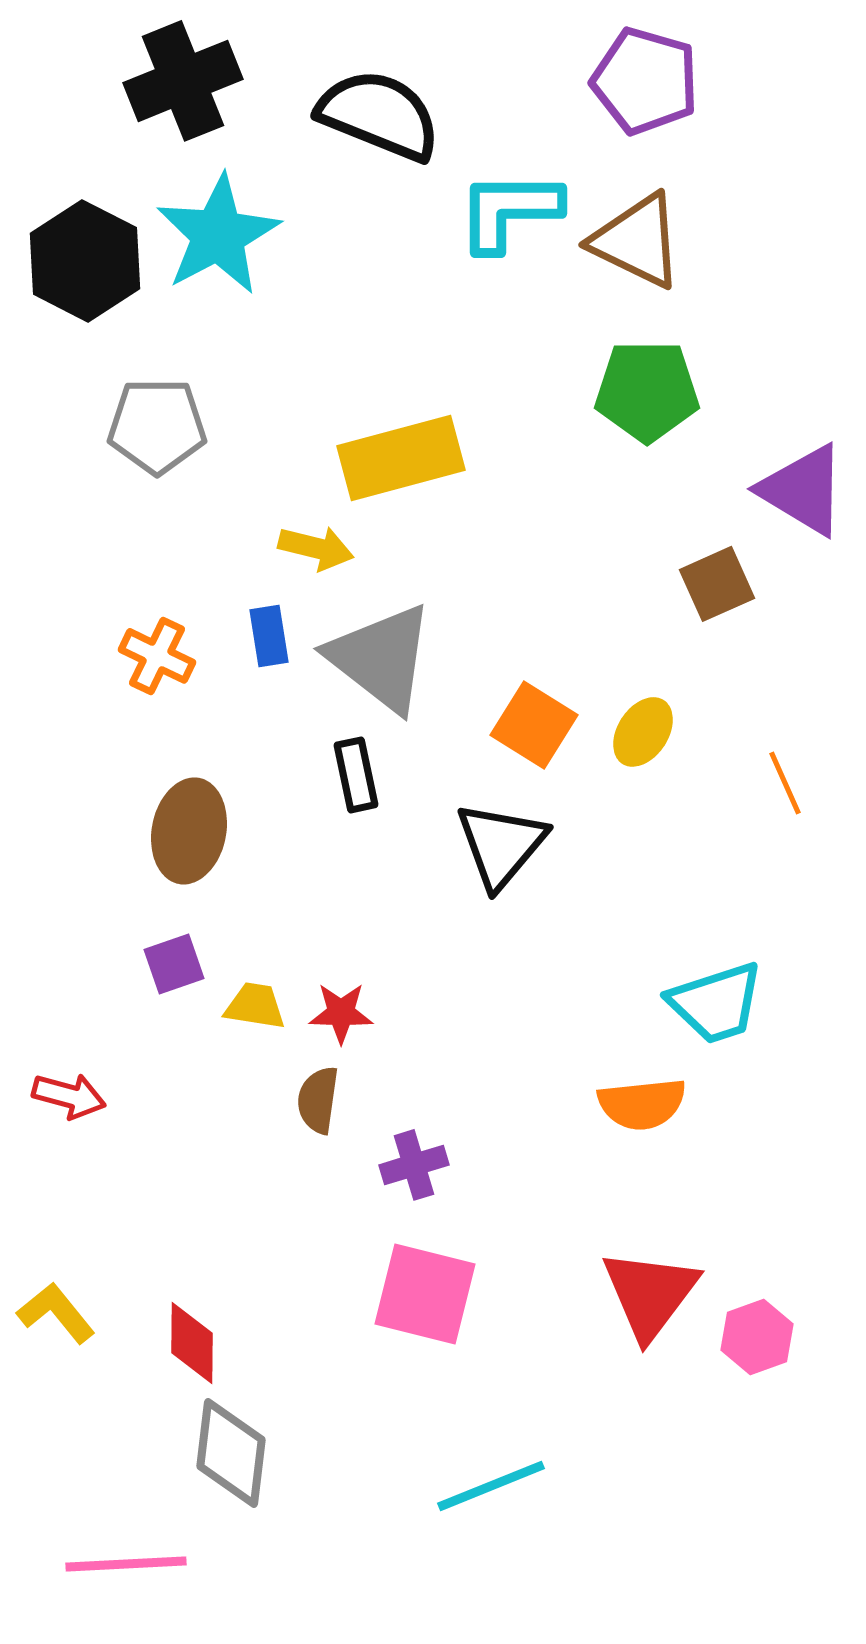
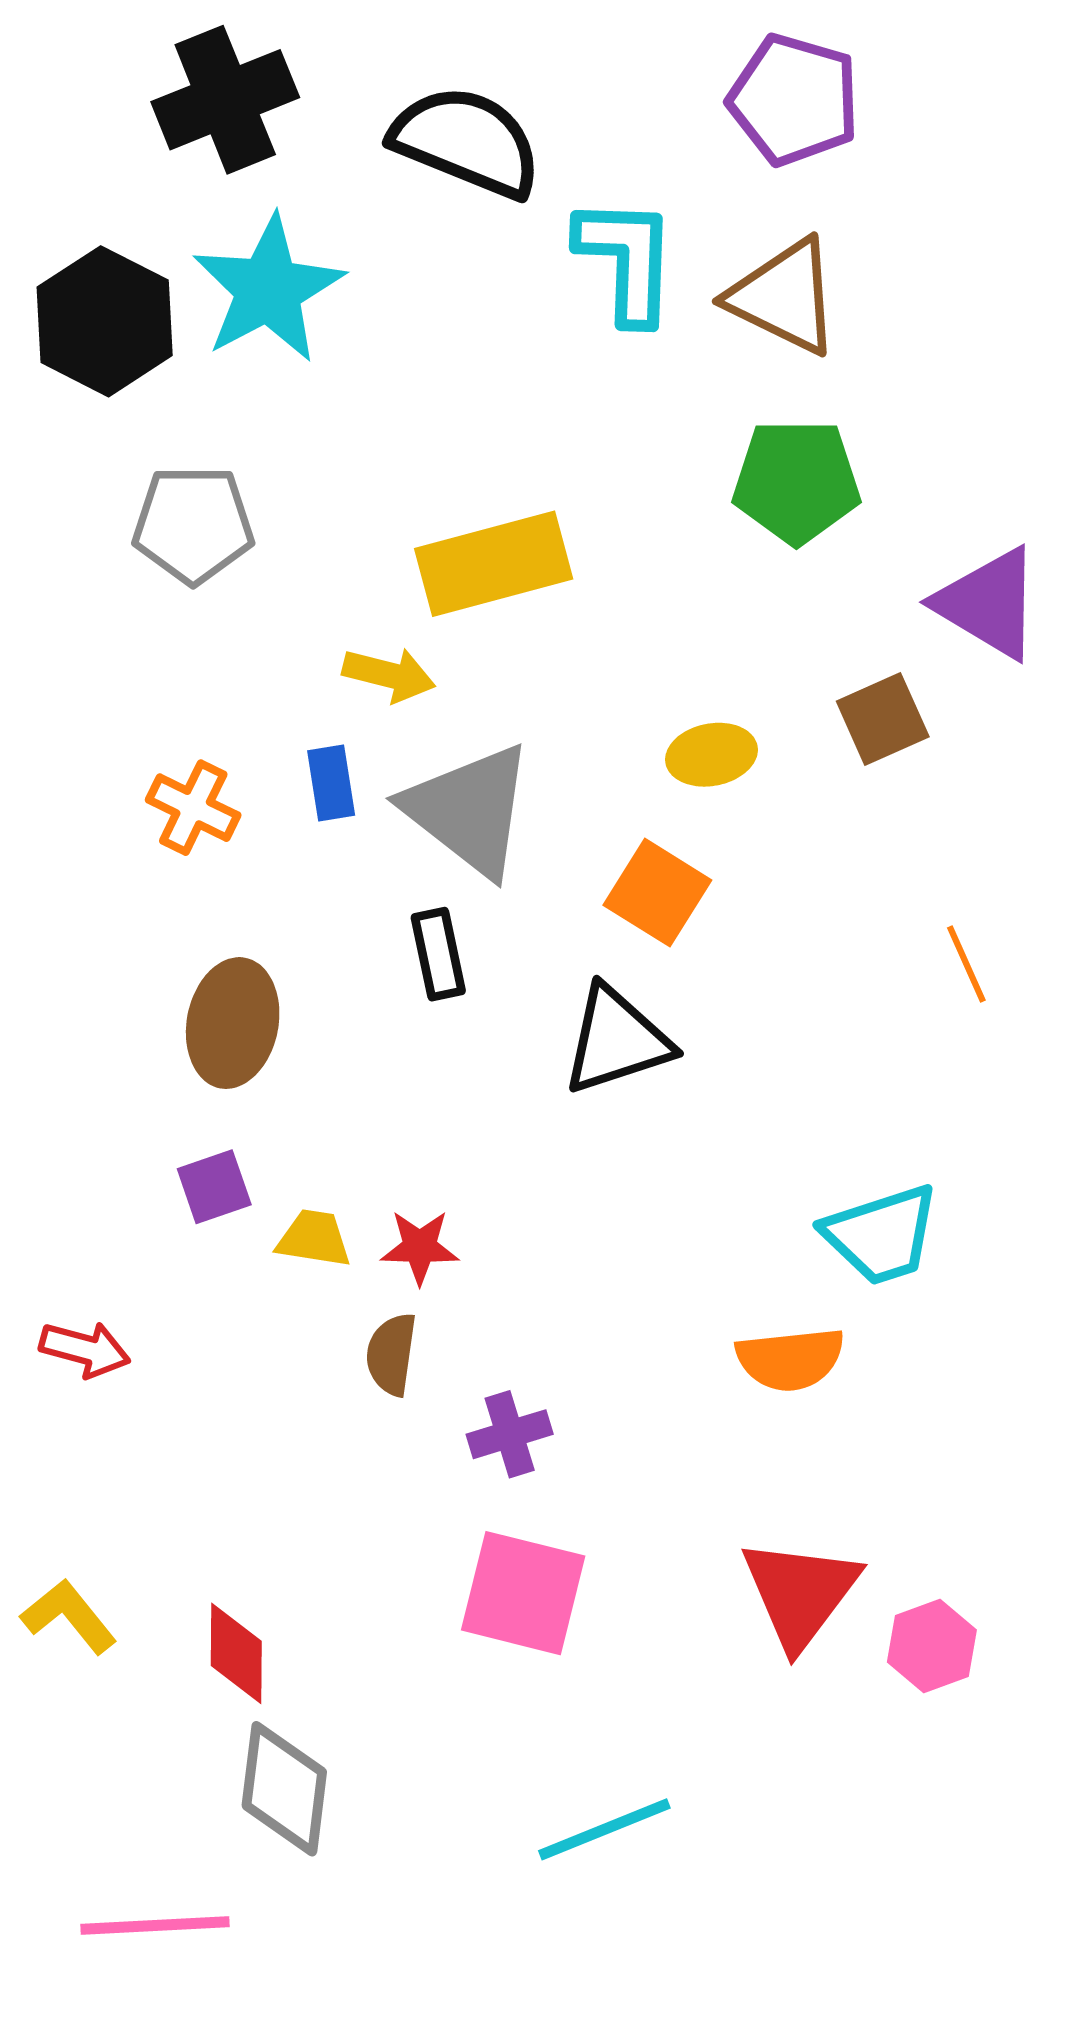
cyan L-shape: (509, 211) -> (627, 260), turned 92
yellow ellipse: (643, 732) -> (712, 755), moved, turned 46
black triangle: (501, 845) -> (617, 1040), turned 32

